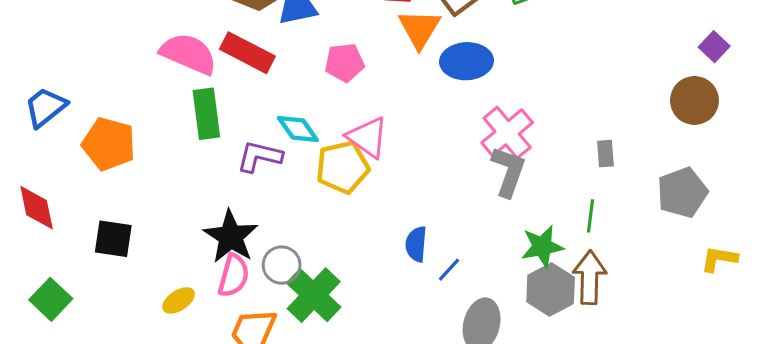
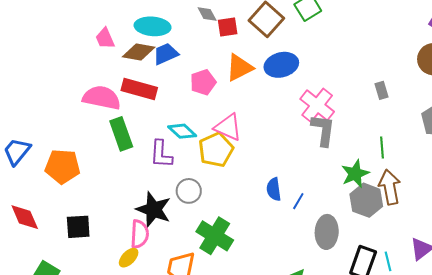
orange triangle: (419, 29) -> (239, 68), moved, turned 44
gray rectangle: (605, 154) -> (382, 90), moved
purple L-shape: (259, 156) -> (161, 154), turned -88
gray circle: (282, 265) -> (189, 191), moved
pink semicircle: (234, 276) -> (140, 234), moved

